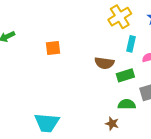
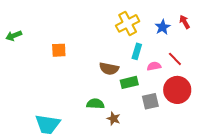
green semicircle: (127, 104) -> (95, 104), moved
brown star: (112, 124) -> (114, 119), moved

